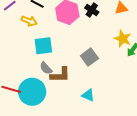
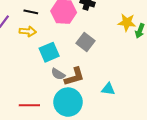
gray square: (89, 57) -> (86, 42), moved
cyan circle: (32, 92) -> (68, 102), moved

